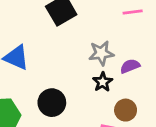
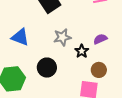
gray star: (101, 53) -> (62, 37), moved

